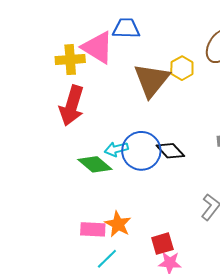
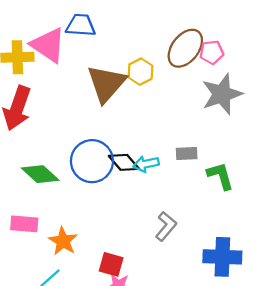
cyan arrow: (116, 149) -> (146, 164), moved
pink rectangle: (93, 229) -> (24, 224), moved
red square: (162, 244) -> (111, 264), turned 30

